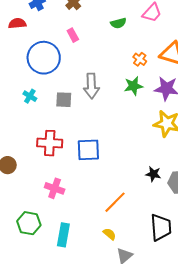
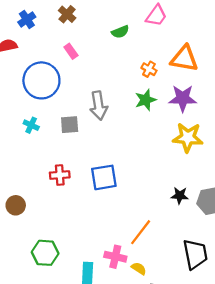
red cross: (50, 143) -> (60, 175), size x0.7
pink cross: (55, 188) -> (115, 257), moved
green hexagon: (29, 223) -> (45, 253), moved

